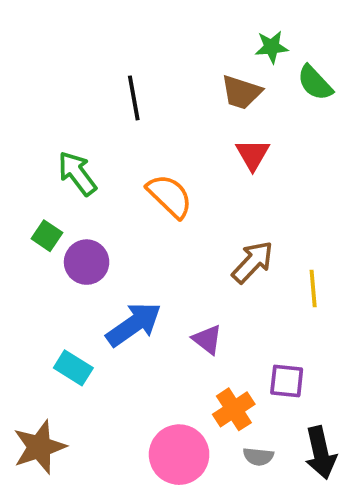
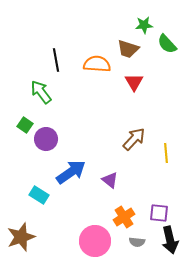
black line: (134, 98) -> (56, 60), moved
orange semicircle: (170, 196) -> (97, 64), moved, turned -40
purple square: (287, 381) -> (159, 213), moved

